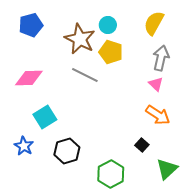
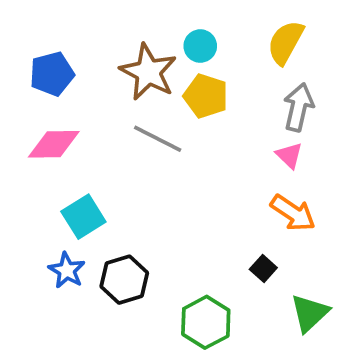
blue pentagon: (31, 25) -> (52, 74), moved
blue star: (24, 146) -> (67, 270), moved

